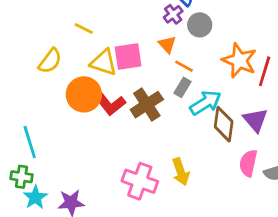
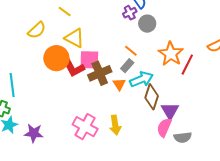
orange triangle: (167, 44) -> (119, 84), moved
pink square: (128, 57) -> (89, 60), moved
purple triangle: (255, 120) -> (170, 111), moved

